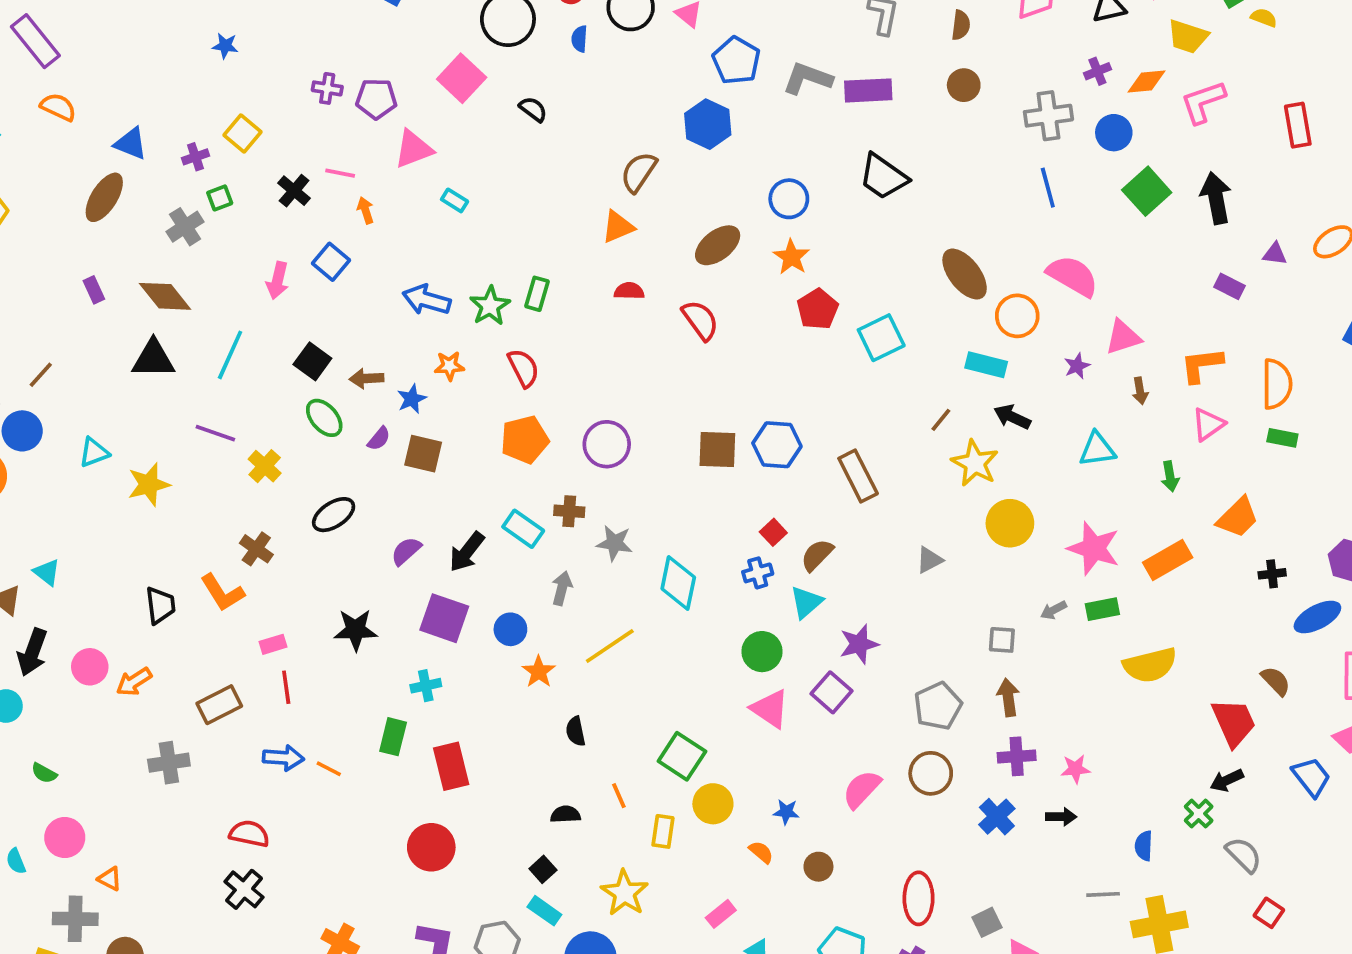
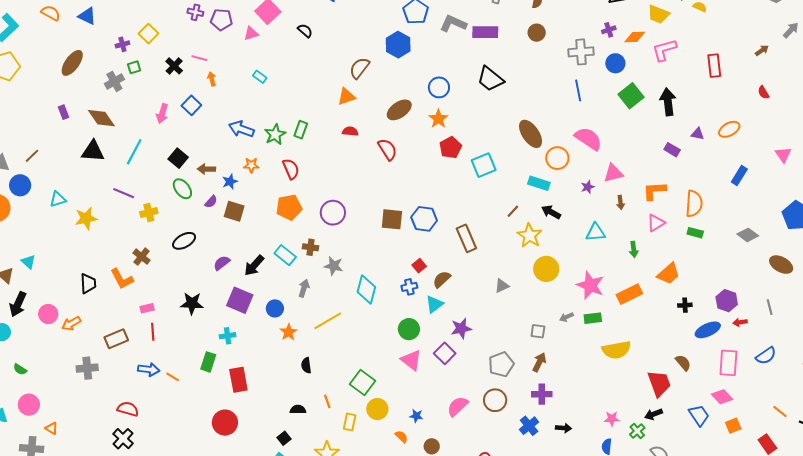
blue triangle: (131, 144) -> (87, 16), moved
pink triangle: (413, 149) -> (251, 33), moved, size x0.7
yellow cross: (265, 466) -> (149, 213), turned 30
brown arrow: (1008, 697) -> (539, 362), turned 30
pink star: (1075, 769) -> (612, 419), moved

